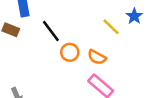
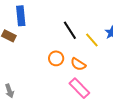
black line: (51, 31) -> (70, 30), moved

